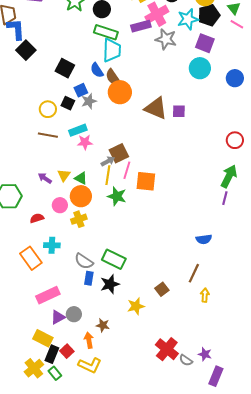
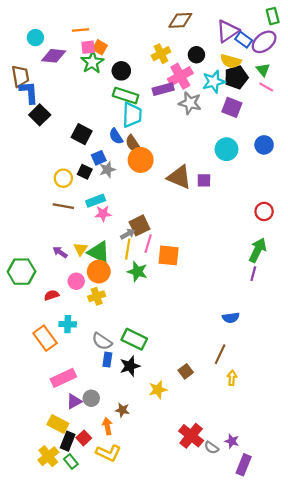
cyan circle: (200, 68) -> (226, 149), moved
green triangle: (81, 178) -> (99, 252), size x1.6

